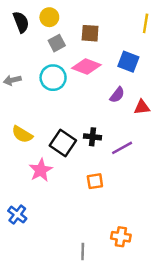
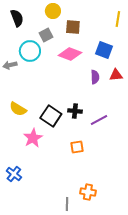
yellow circle: (49, 17) -> (53, 11), moved
cyan circle: (53, 78) -> (30, 51), moved
purple semicircle: (117, 95) -> (95, 77), turned -40
red triangle: (142, 107) -> (116, 75), moved
orange cross: (121, 237) -> (88, 192), moved

